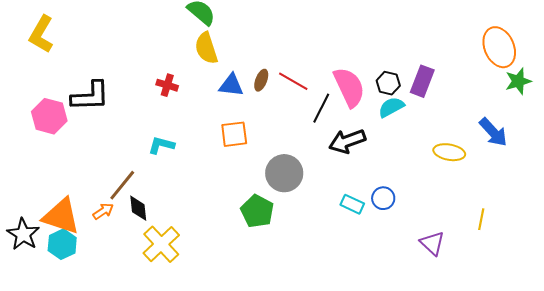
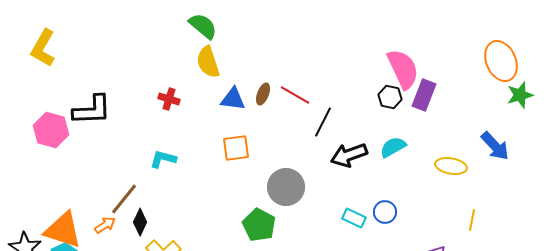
pink semicircle: (349, 87) -> (403, 69), moved
cyan semicircle: (391, 107) -> (393, 147), moved
black diamond: (138, 208) -> (140, 222), turned 32
yellow line: (481, 219) -> (472, 220), moved

